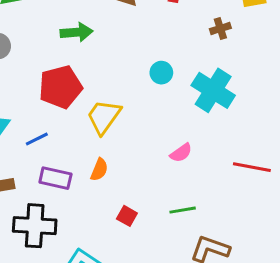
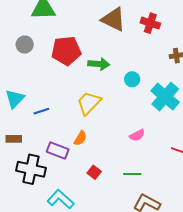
green arrow: (77, 32) -> (99, 64), moved
red pentagon: (60, 87) -> (66, 51), moved
purple rectangle: (55, 178) -> (58, 150), moved

